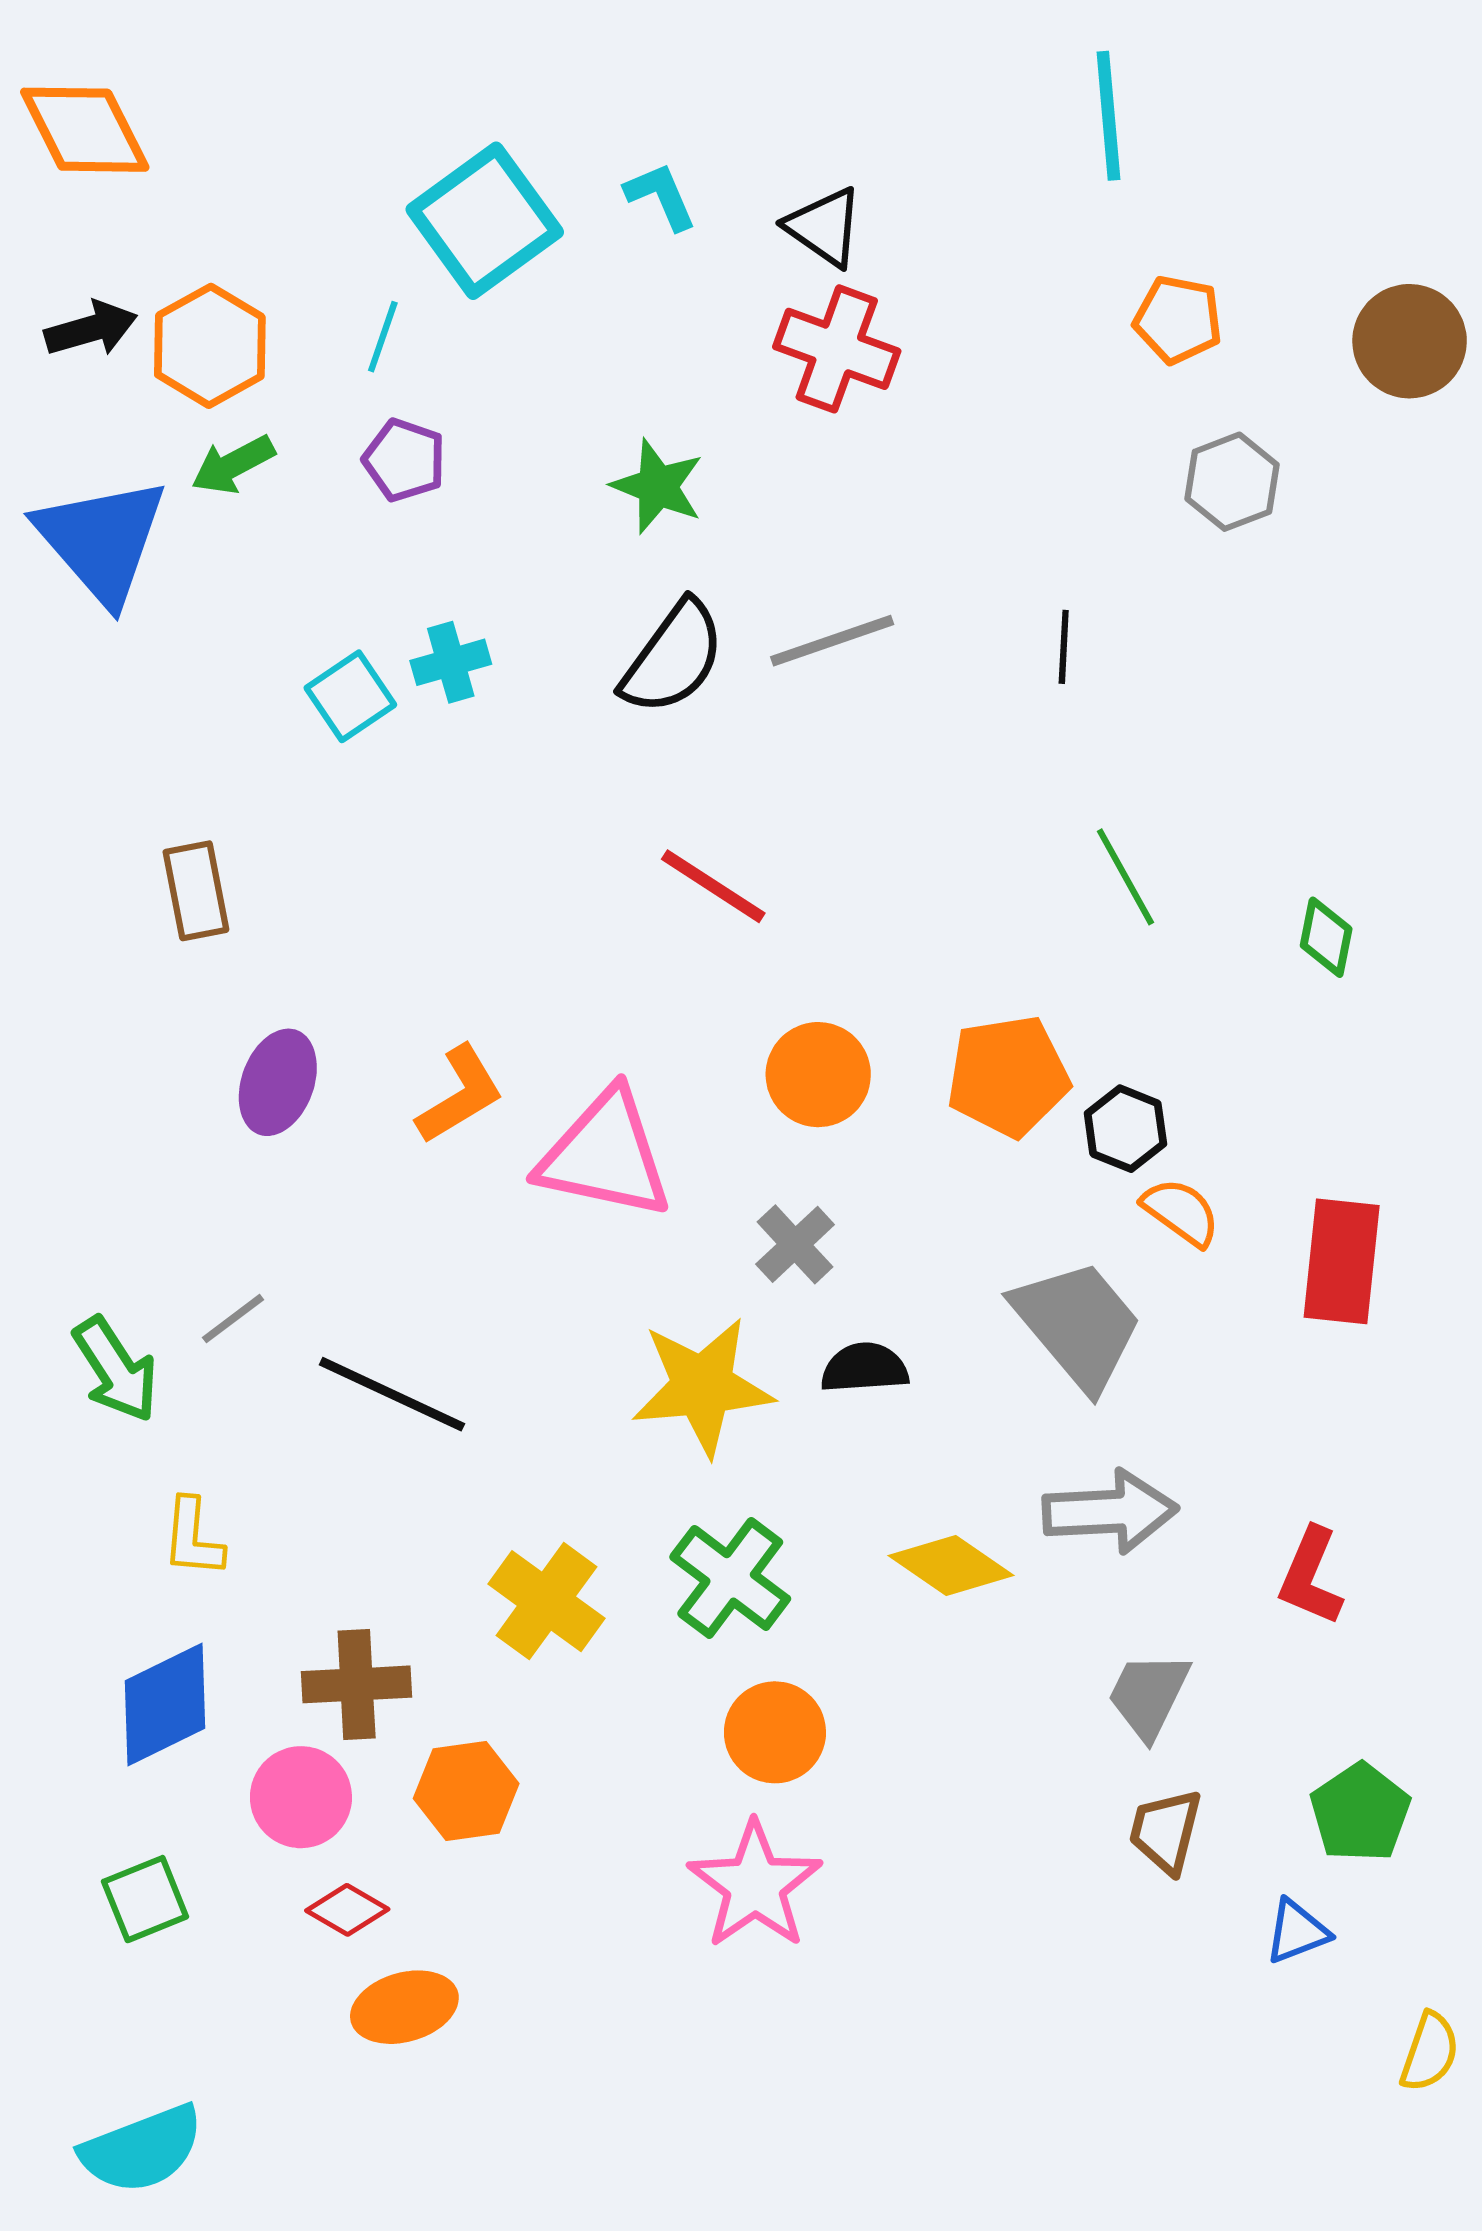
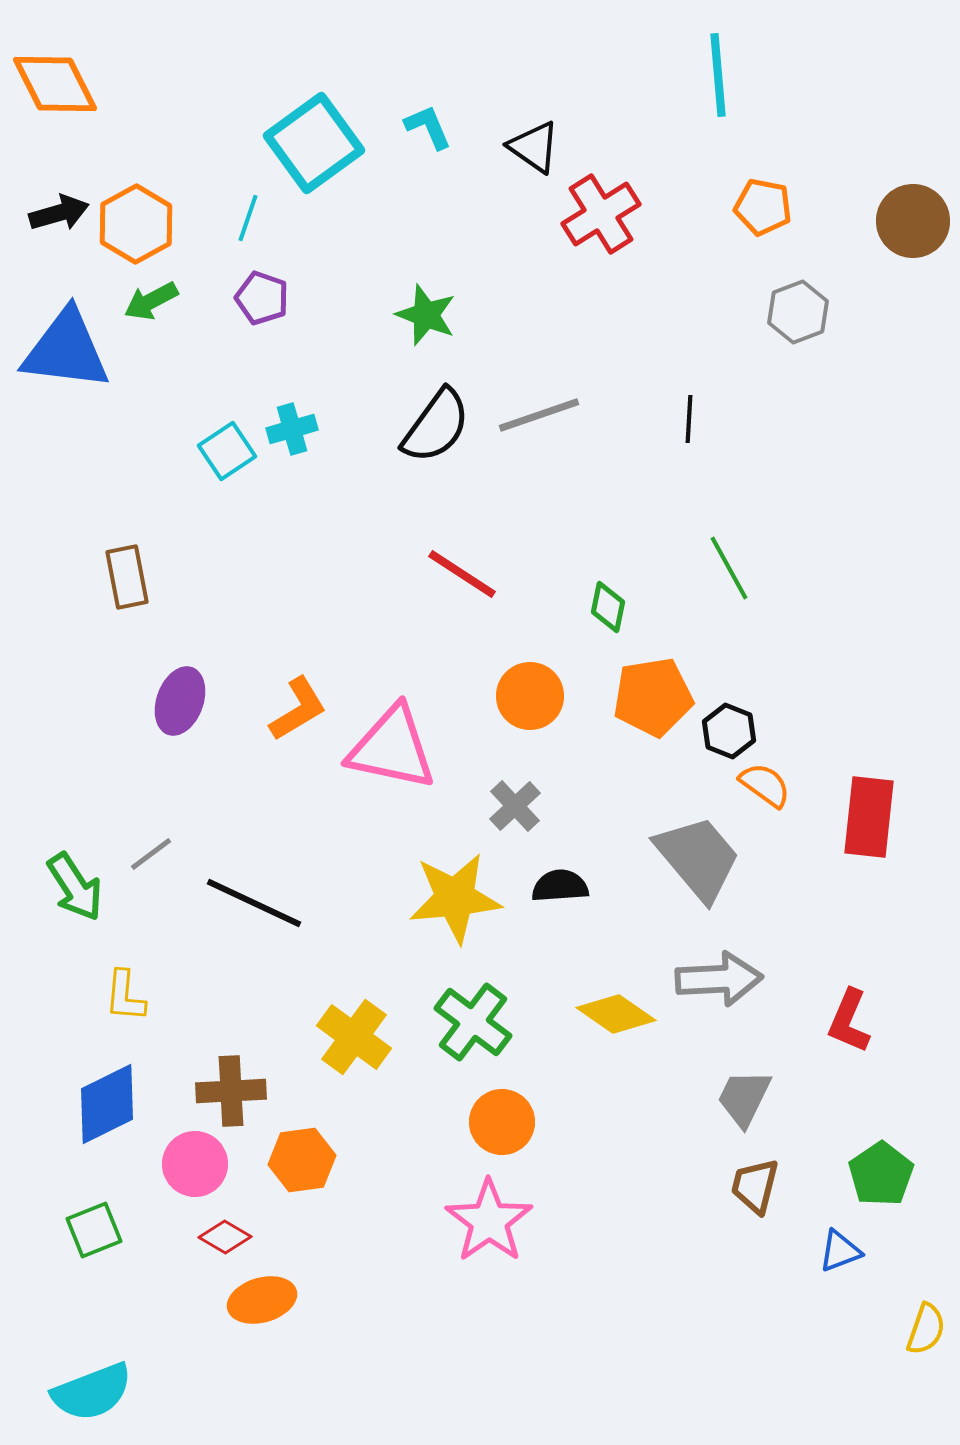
red cross: (837, 349) -> (601, 214), moved, turned 38
blue triangle: (102, 540) -> (66, 350), turned -42
green diamond: (1326, 937) -> (608, 607), moved

